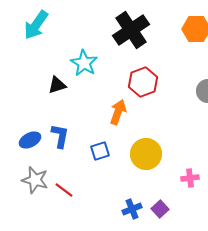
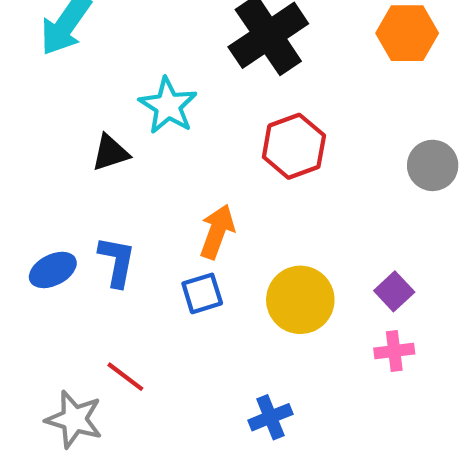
orange arrow: (118, 112) -> (217, 232), moved
gray star: (35, 180) -> (74, 419), moved
purple square: (160, 209) -> (394, 291), moved

